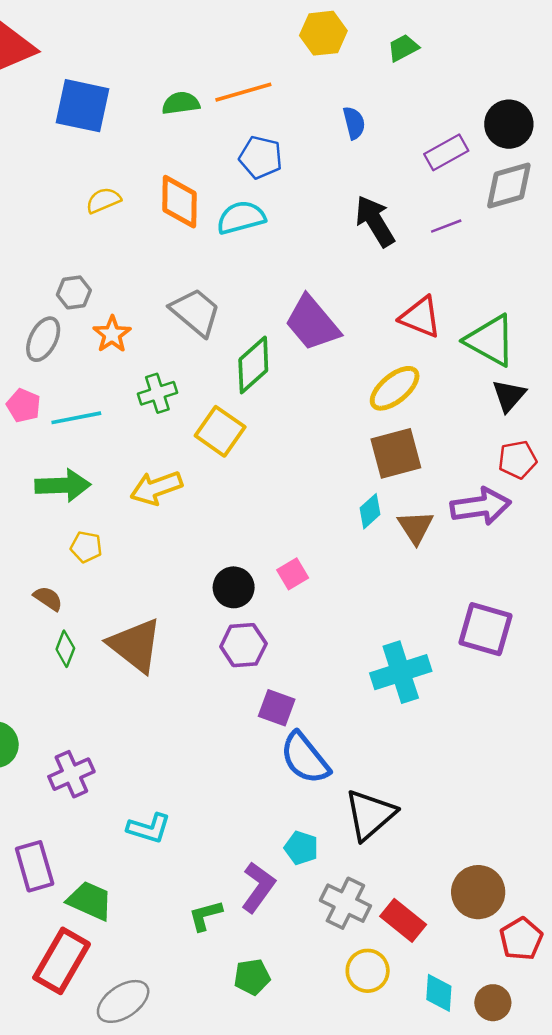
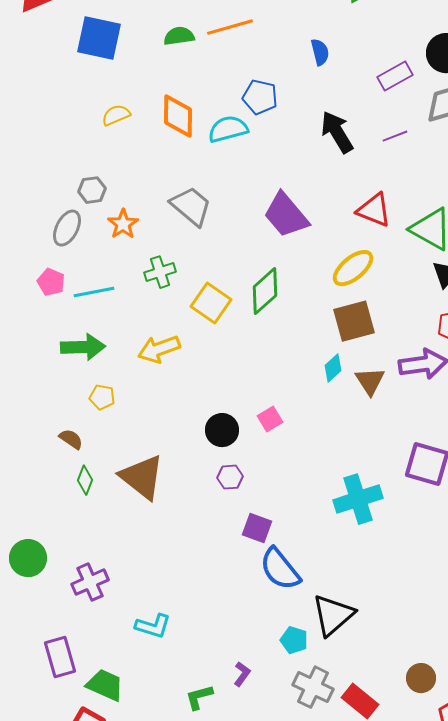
blue pentagon: (261, 157) -> (260, 97), moved
green diamond: (253, 365) -> (265, 291), moved
purple hexagon: (243, 645) -> (230, 477), size x0.7
cyan pentagon: (301, 848) -> (294, 640), moved
purple L-shape: (258, 887) -> (242, 674), size x0.6
brown circle: (478, 892) -> (421, 678), size x0.7

